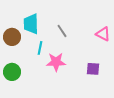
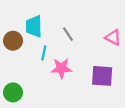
purple square: (93, 69) -> (102, 76), size x1.5
green circle: (12, 72) -> (13, 92), moved

